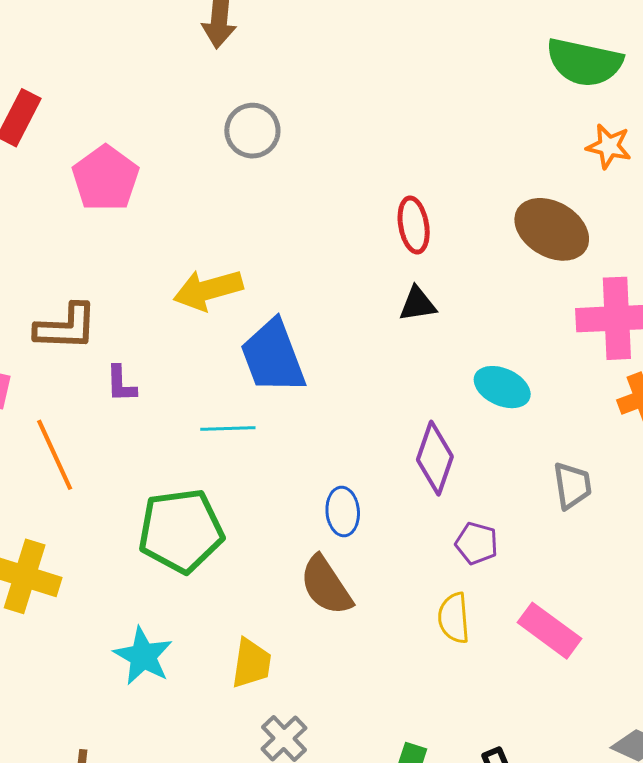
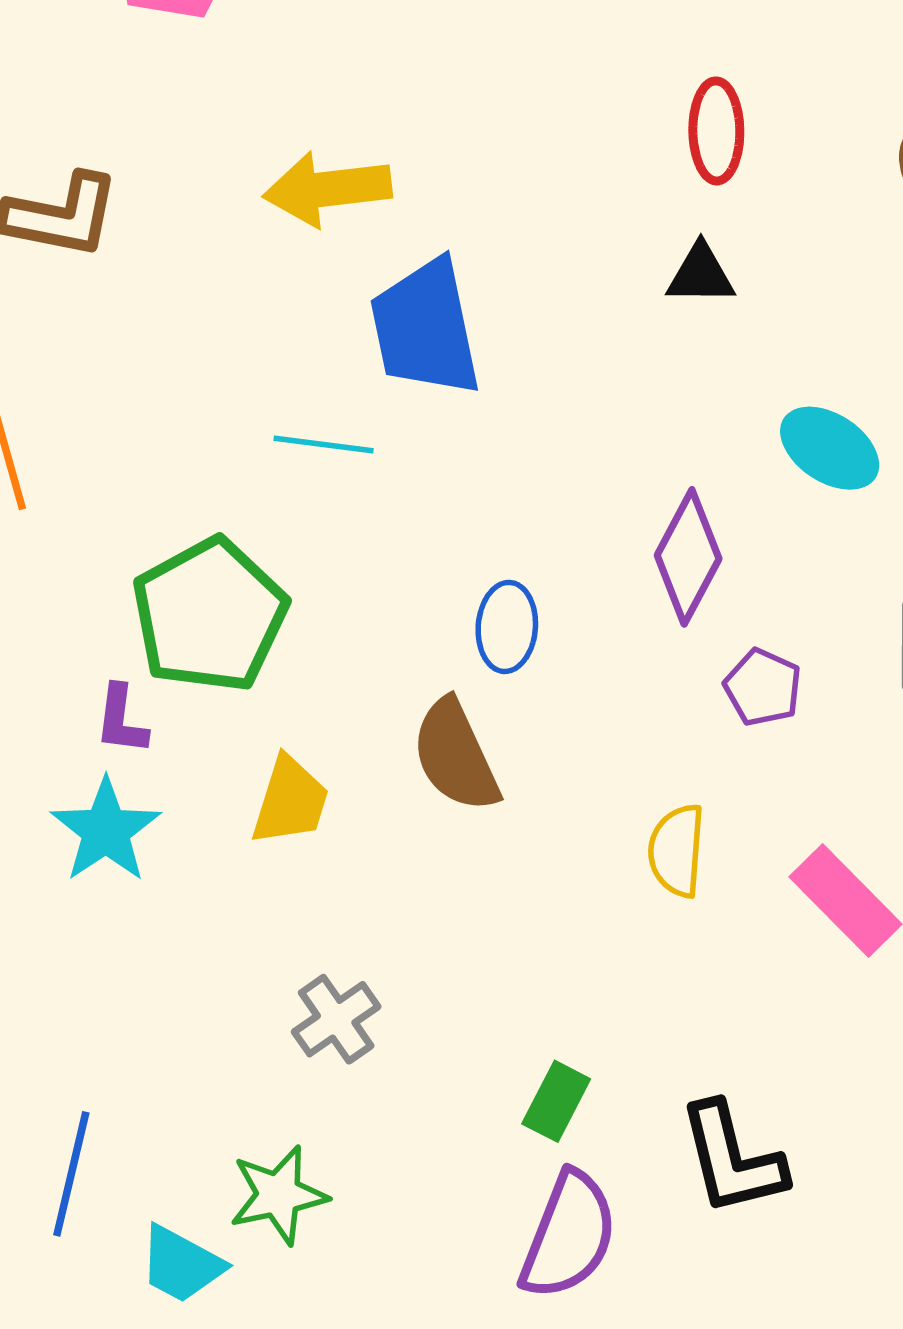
purple L-shape: (121, 384) -> (121, 720), moved
green pentagon: (181, 531) -> (210, 615), turned -30
purple pentagon: (477, 543) -> (763, 687), moved
yellow trapezoid: (251, 663) -> (290, 801), moved

